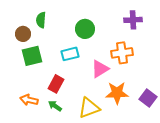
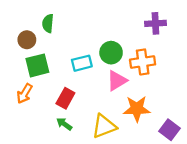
green circle: (85, 29) -> (111, 53), moved
purple square: (148, 98) -> (170, 130), moved
orange arrow: (29, 100) -> (25, 94), moved, turned -72

